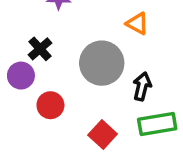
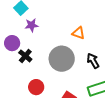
purple circle: (21, 76) -> (12, 43), moved
black arrow: (142, 86) -> (93, 61), moved, turned -35

